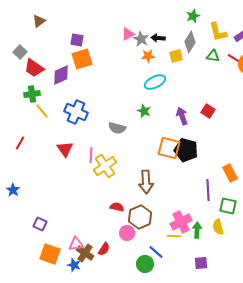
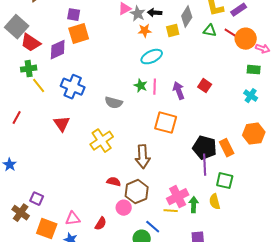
gray square: (20, 52) -> (17, 27), size x1.6
black pentagon: (186, 150) -> (205, 148), moved
pink line: (91, 155) -> (155, 87), moved
brown cross: (85, 253) -> (21, 213), moved

